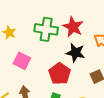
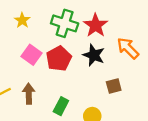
red pentagon: (60, 74) -> (59, 59), moved

